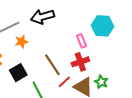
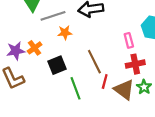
red cross: (80, 62) -> (135, 64), moved
red line: (64, 82) -> (105, 81), turned -40

